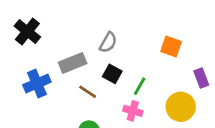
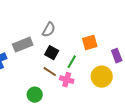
orange square: (171, 47) -> (90, 43), moved, turned -35
brown line: (88, 92) -> (50, 72), moved

